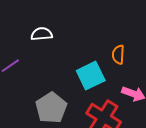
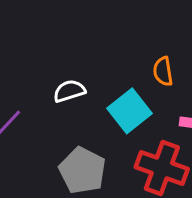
white semicircle: (42, 34) -> (69, 91), moved

